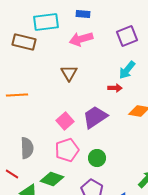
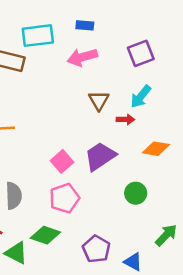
brown triangle: (69, 73) -> (99, 100), moved
green circle: (97, 158) -> (136, 193), moved

